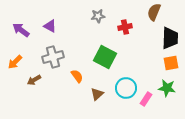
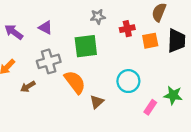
green square: (105, 57) -> (86, 46), moved, turned -35
orange square: (171, 63) -> (150, 41), moved
orange semicircle: (77, 76) -> (75, 82), size x1.6
cyan circle: (126, 88) -> (128, 81), moved

